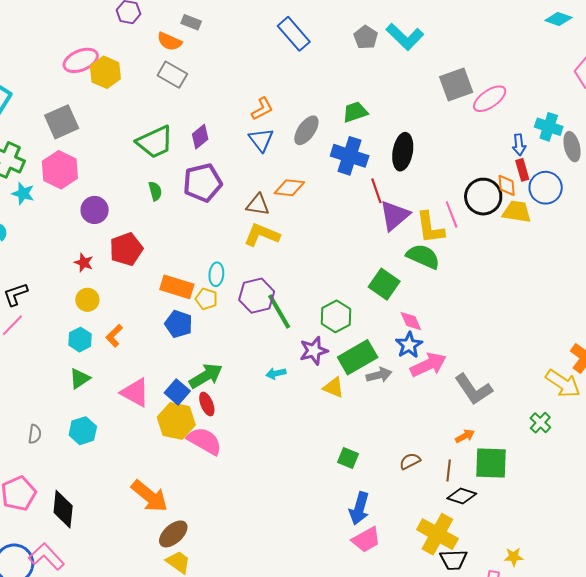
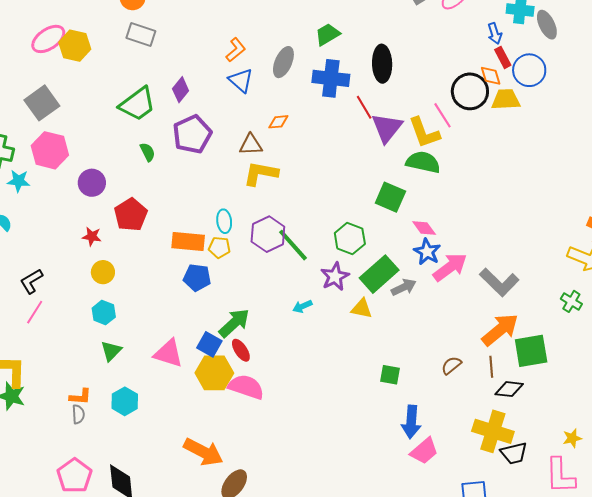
orange diamond: (289, 188) -> (278, 122), size x0.7
orange L-shape: (114, 336) -> (80, 397), moved, turned -120
orange arrow: (465, 436) -> (500, 330), size x2.0

